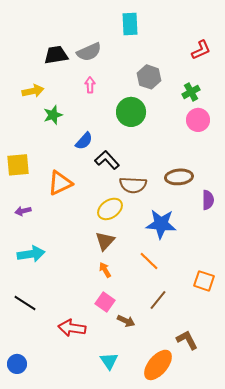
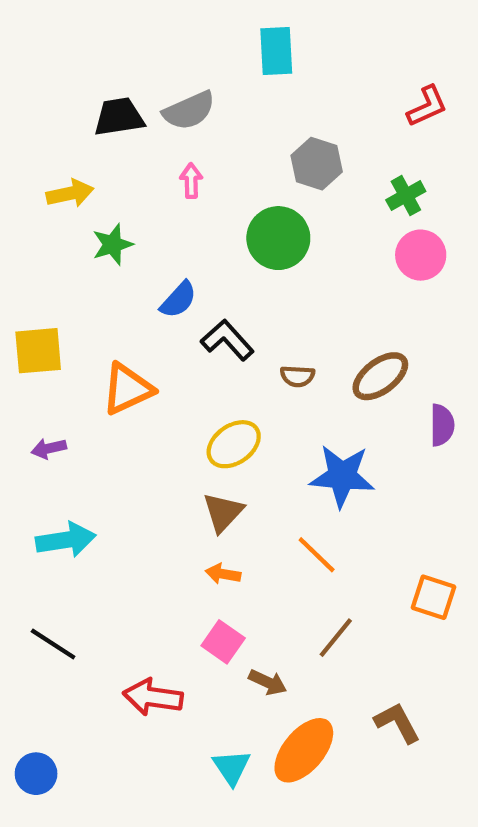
brown ellipse: (179, 177) -> (380, 376), turned -32
brown semicircle: (133, 185) -> (297, 376), moved, size x0.6
orange arrow: (105, 270) -> (223, 574), turned -49
orange ellipse: (158, 365) -> (304, 750), moved

